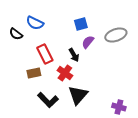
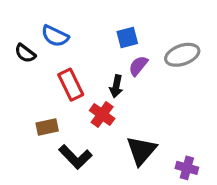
black arrow: (74, 55) -> (116, 86), turned 40
brown rectangle: (34, 73) -> (47, 127), moved
black triangle: (78, 95) -> (141, 151), moved

